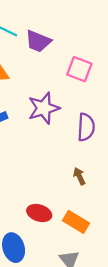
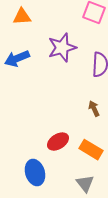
red ellipse: (39, 213) -> (58, 142), turned -50

